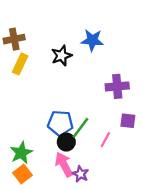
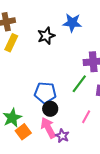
green line: (80, 128) -> (79, 84), moved
pink line: (105, 140) -> (86, 117), moved
orange square: (22, 174) -> (23, 132), moved

